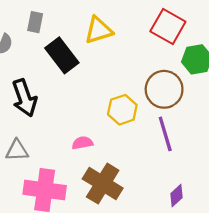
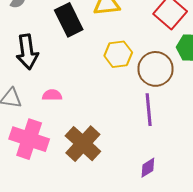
yellow hexagon: (122, 110) -> (118, 54), moved
pink semicircle: (82, 143) -> (52, 95), moved

